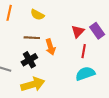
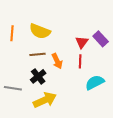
yellow semicircle: (37, 15) -> (40, 31), size x1.5
red line: (84, 51) -> (80, 61), moved

